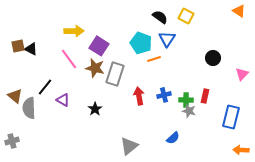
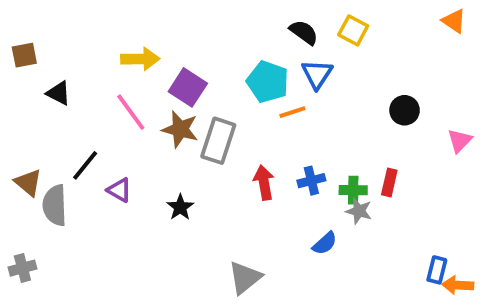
brown square: (18, 46) -> (24, 55), moved
blue rectangle: (231, 117) -> (437, 270), moved, size x0.6
blue semicircle: (173, 138) -> (325, 243), moved

